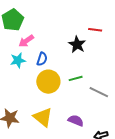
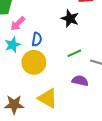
yellow circle: (48, 82) -> (34, 62), moved
purple semicircle: (76, 121) -> (80, 81), moved

